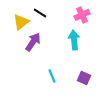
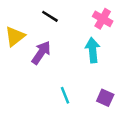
pink cross: (82, 15) -> (103, 19), turned -35
yellow triangle: (21, 22) -> (15, 36), moved

